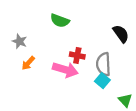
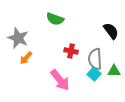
gray star: (19, 41) -> (18, 38), size x1.5
pink arrow: (65, 70) -> (60, 80), moved, turned 35
green triangle: (125, 100) -> (114, 71), moved, turned -48

